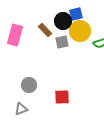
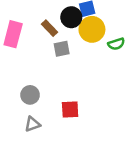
gray square: (62, 42) -> (62, 49), moved
gray triangle: (21, 109) -> (32, 124), moved

